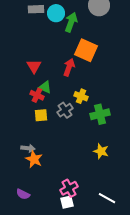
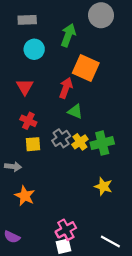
cyan circle: (56, 13) -> (34, 49), moved
green triangle: (45, 87) -> (75, 111), moved
yellow cross: (81, 96) -> (80, 142), moved, turned 32
gray arrow: (28, 148) -> (13, 166), moved

